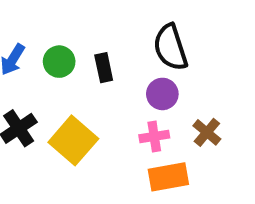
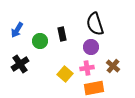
green circle: (59, 62) -> (40, 41), moved
yellow square: (73, 140) -> (65, 74), moved, size x0.7

